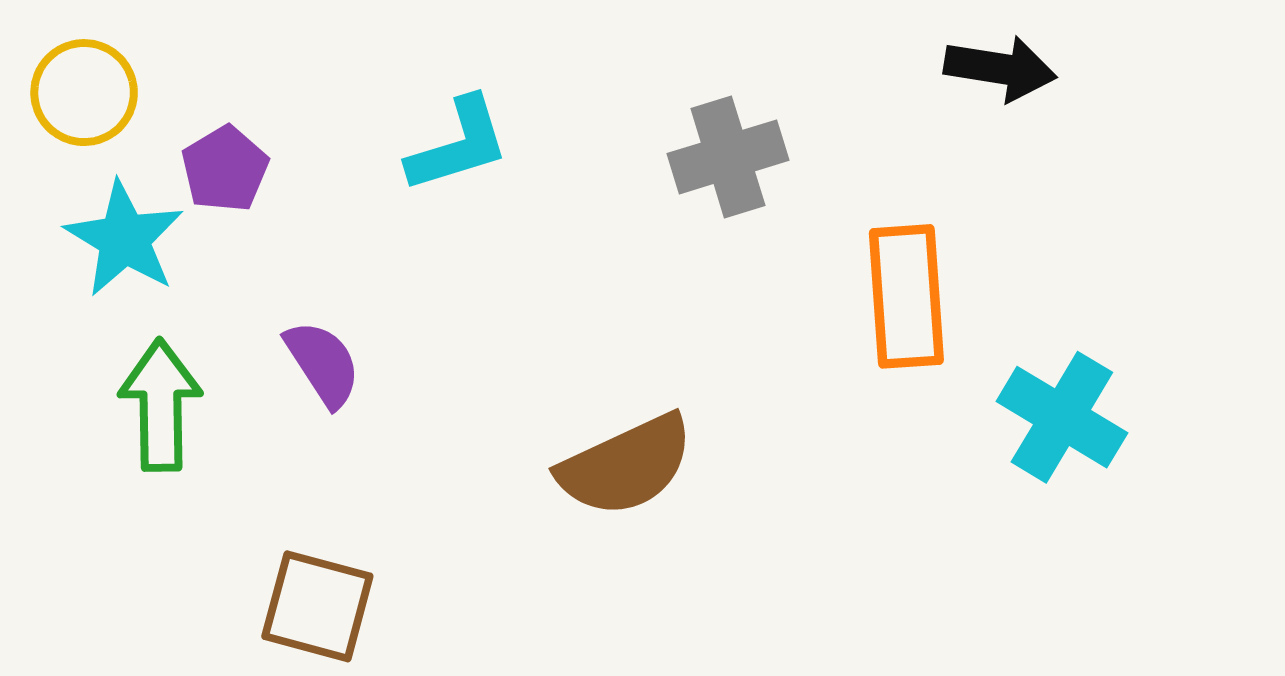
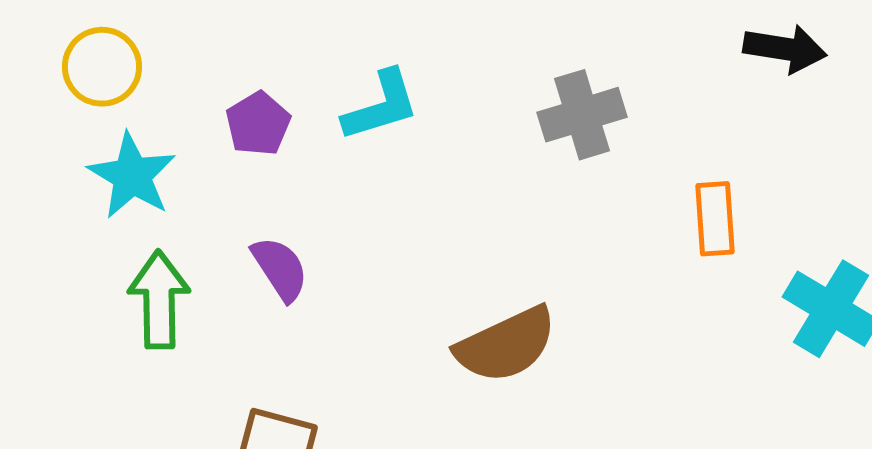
purple pentagon: (225, 169) -> (258, 124), moved
orange rectangle: (906, 296) -> (715, 219), size x0.7

